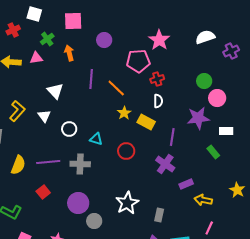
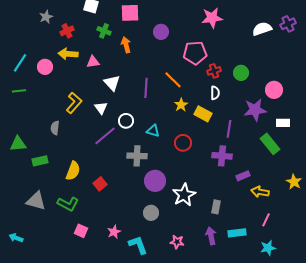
red cross: (13, 30) -> (67, 31), moved
green cross: (47, 39) -> (104, 31), turned -32
pink star: (159, 40) -> (212, 18), moved, turned 30
purple cross: (231, 51) -> (288, 24), moved
pink triangle: (36, 58) -> (93, 62), moved
purple line: (91, 79) -> (146, 88), moved
green circle: (204, 81) -> (241, 73), moved
green rectangle: (213, 152) -> (270, 144), size x1.5
purple line: (48, 162) -> (105, 136), moved, turned -35
purple cross: (165, 164) -> (222, 156), turned -30
yellow semicircle: (18, 165) -> (73, 171), moved
purple circle: (78, 203) -> (155, 181), moved

